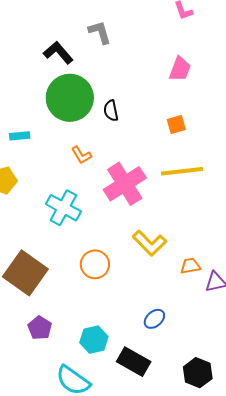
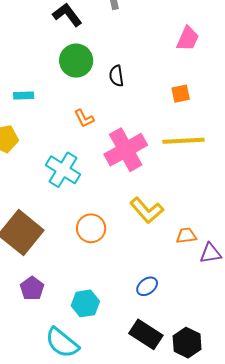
green circle: (70, 98) -> (76, 61), size x0.7
black rectangle: (134, 362) -> (146, 334), moved

